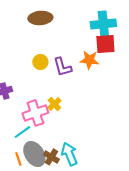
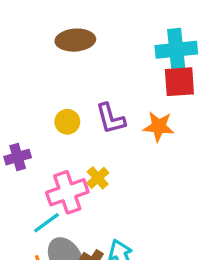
orange star: (89, 60) -> (159, 127), moved
yellow circle: (40, 62) -> (67, 122), moved

